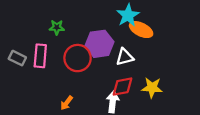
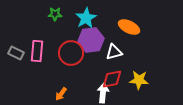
cyan star: (128, 15) -> (86, 18), moved
green star: (57, 27) -> (55, 14), moved

